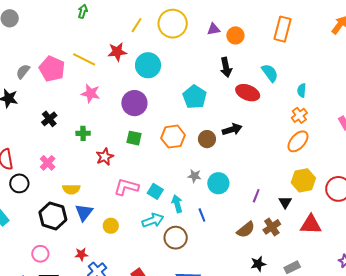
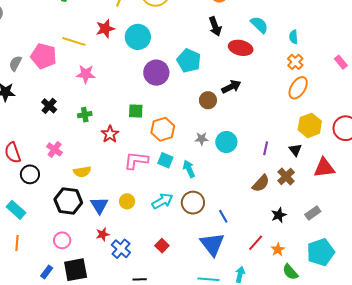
purple circle: (134, 103) -> (156, 73), moved
orange hexagon: (173, 137) -> (163, 129), moved
blue triangle: (84, 212) -> (99, 205), moved
blue line: (202, 215) -> (223, 216), moved
cyan arrow: (153, 220) -> (162, 201), moved

